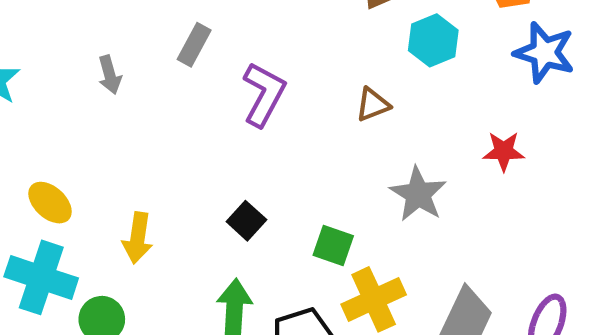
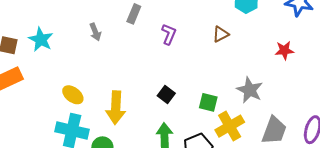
purple L-shape: (264, 94) -> (169, 34), size x0.7
gray star: (418, 194) -> (250, 90), moved
yellow arrow: (138, 238) -> (116, 108), size x1.4

